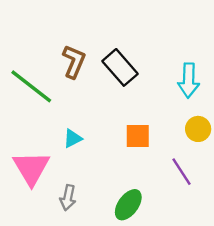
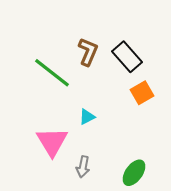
orange square: (138, 136) -> (142, 93), moved, turned -30

